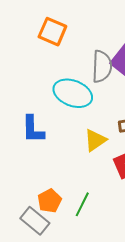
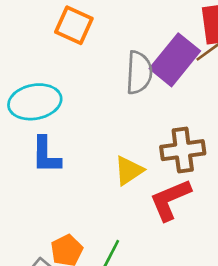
cyan ellipse: (73, 93) -> (35, 102), moved, turned -33

